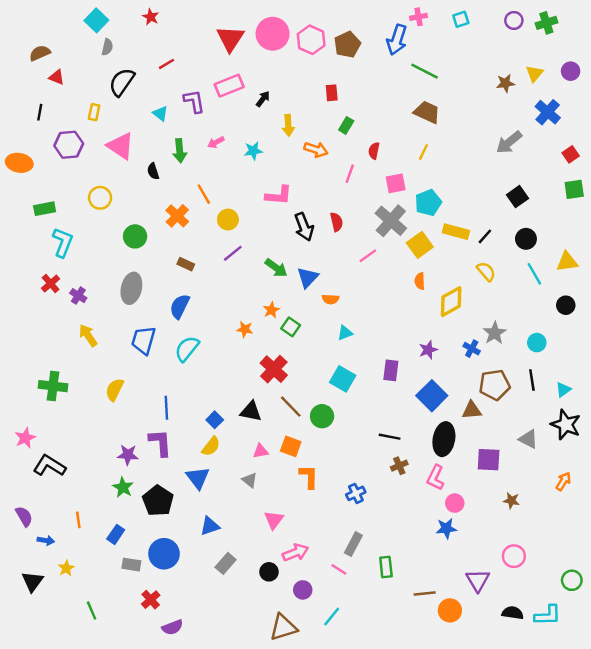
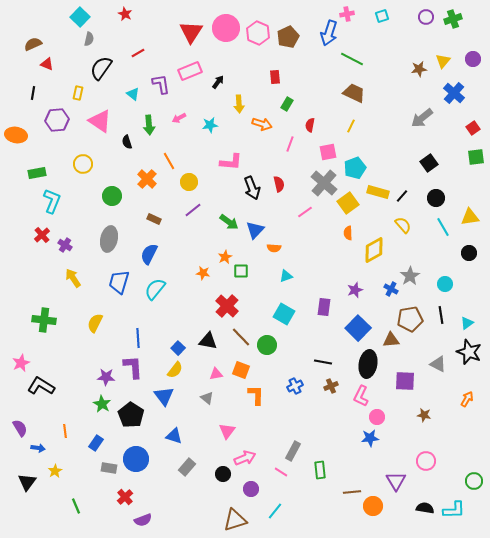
green square: (291, 327) -> (241, 271), turned -35
blue cross: (356, 493) -> (295, 386), moved
blue triangle: (210, 526) -> (174, 436), turned 36

